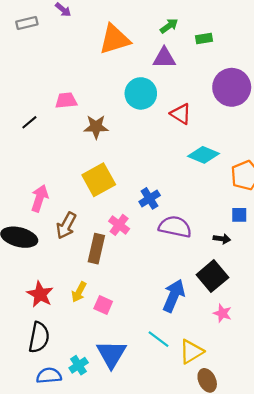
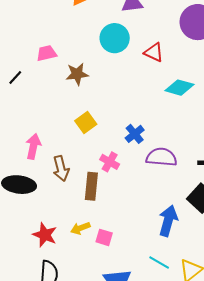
yellow square: (99, 180) -> (86, 123), size x0.7
brown arrow: (66, 226) -> (61, 168), turned -35
yellow arrow: (79, 292) -> (80, 228), turned 48

